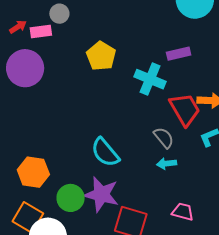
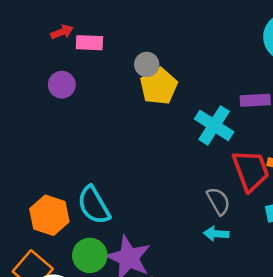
gray circle: (59, 14) -> (147, 64), moved
purple circle: (25, 68) -> (62, 85), size x0.6
cyan semicircle: (105, 152) -> (94, 205), moved

